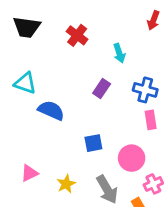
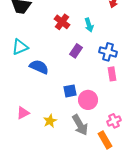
red cross: (77, 35) -> (62, 22), moved
cyan triangle: (25, 83) -> (20, 47), turned -42
pink circle: (132, 158) -> (88, 100), moved

